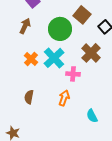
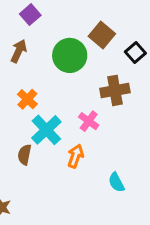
brown cross: (91, 53) -> (115, 90), turned 36
cyan cross: (54, 58) -> (46, 130), moved
pink cross: (73, 74) -> (89, 121), turned 32

